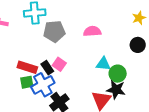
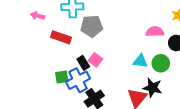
pink semicircle: (92, 31) -> (155, 32), moved
red rectangle: (27, 67) -> (61, 37), moved
green circle: (118, 74) -> (161, 63), moved

